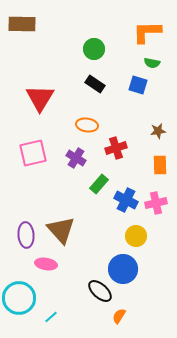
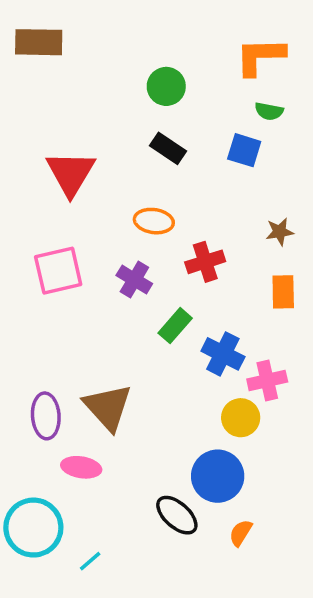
pink cross: (156, 203) -> (267, 380), moved
orange semicircle: (119, 316) -> (241, 533), moved

